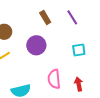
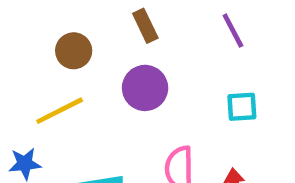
brown rectangle: (45, 18) -> (145, 26), moved

